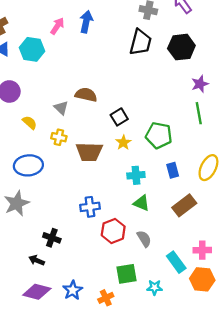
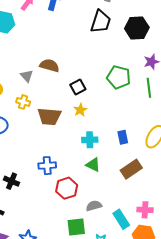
green pentagon: (159, 135) -> (119, 77), moved
black cross: (52, 238) -> (11, 181), moved
gray semicircle: (144, 239) -> (94, 206), moved, turned -77

